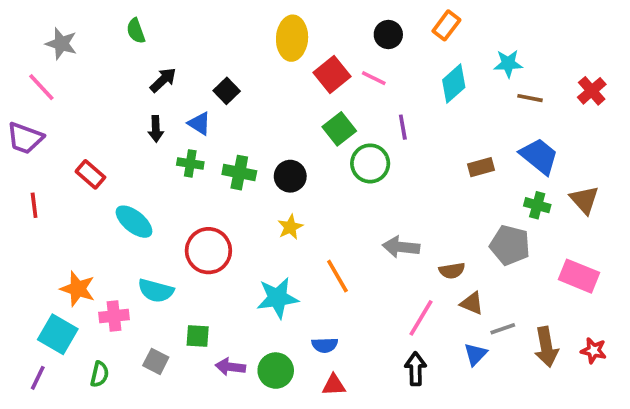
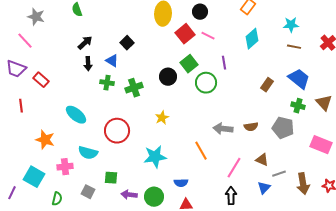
black circle: (388, 35) -> (200, 12), moved
cyan star: (508, 64) -> (291, 25), moved
black arrow: (163, 80) -> (85, 43), moved
brown rectangle: (481, 167) -> (267, 85), turned -40
green cross: (239, 173) -> (134, 88), turned -30
red rectangle: (90, 174) -> (41, 80), moved
black circle: (290, 176) -> (168, 77), moved
brown semicircle: (452, 271) -> (251, 127), moved
orange line: (337, 276) -> (201, 151), moved
orange star: (78, 289) -> (45, 140), moved
purple line: (38, 378) -> (12, 193), moved

